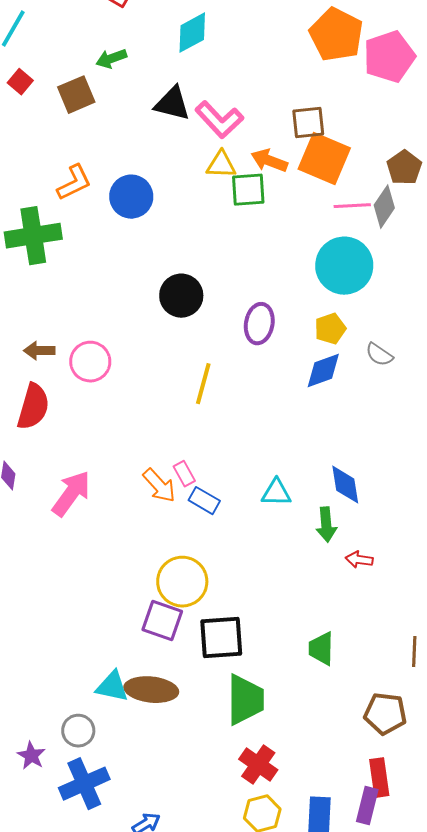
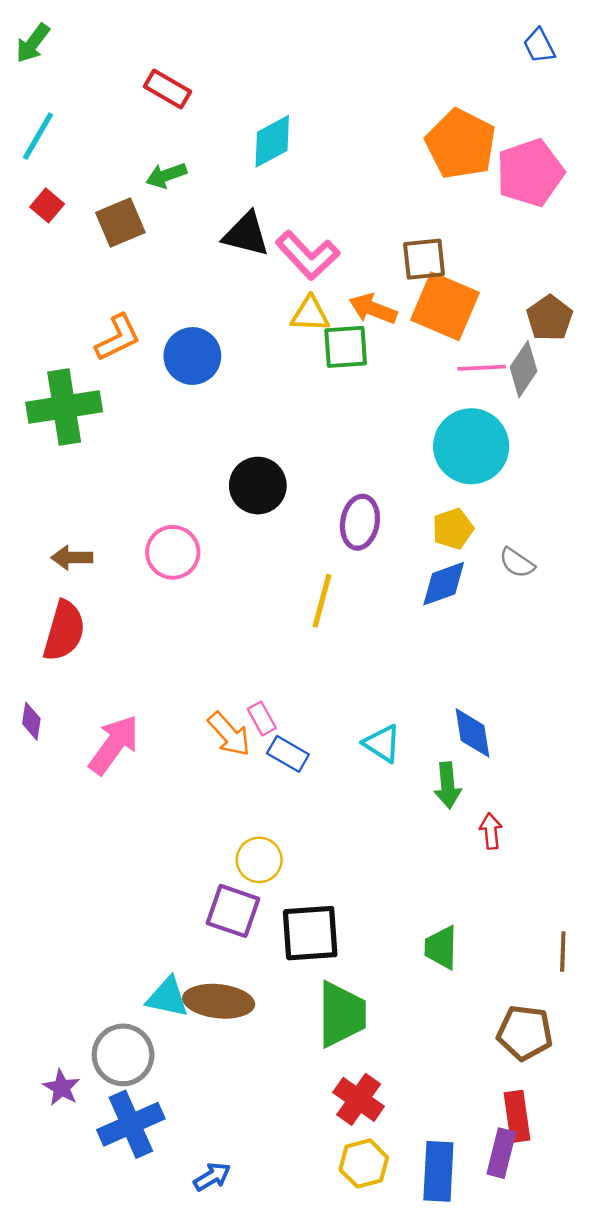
pink circle: (90, 362) -> (173, 552), moved
yellow line: (203, 384) -> (322, 601), moved
cyan triangle: (276, 493) -> (382, 743), turned 32
red arrow: (359, 560) -> (491, 831), turned 76
yellow circle: (182, 582) -> (259, 860), size x0.7
gray circle: (78, 731) -> (123, 1055), size x1.4

